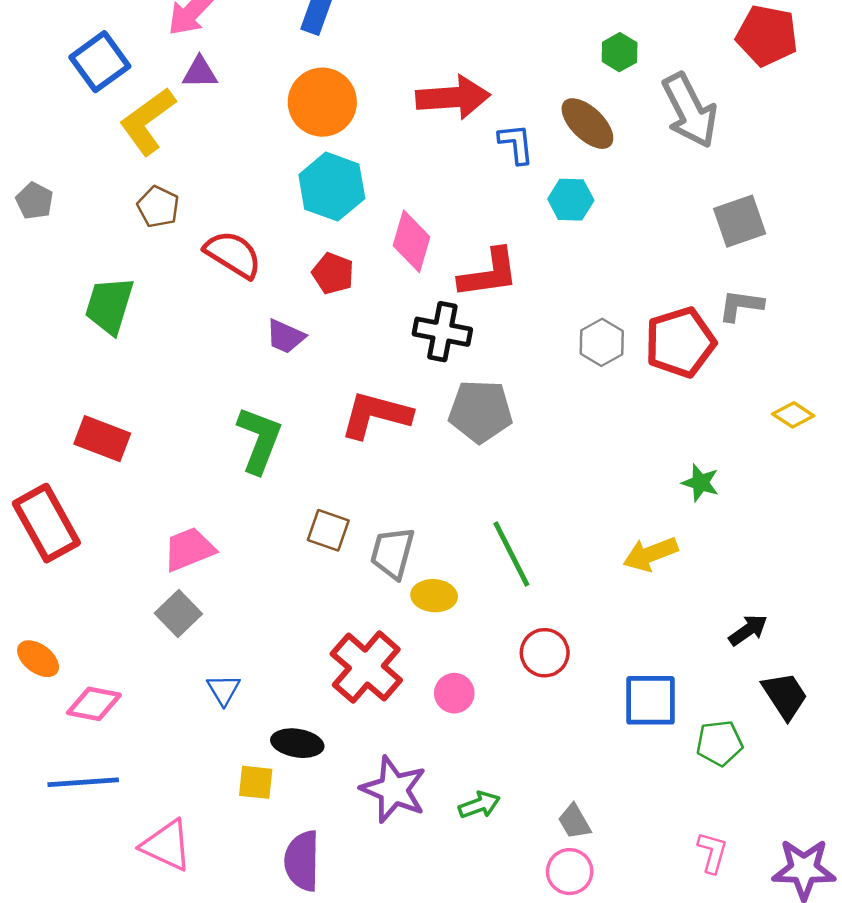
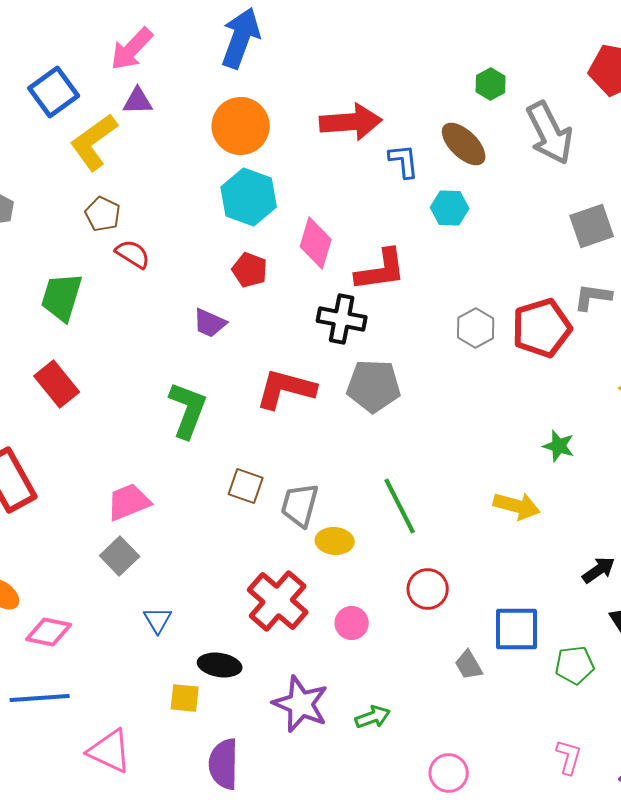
red semicircle: (233, 254) -> (133, 254), moved, size x0.7
red rectangle: (102, 439) -> (57, 384), moved, turned 30
yellow arrow: (650, 554) -> (517, 506), turned -144
gray trapezoid: (574, 822) -> (469, 665), moved

